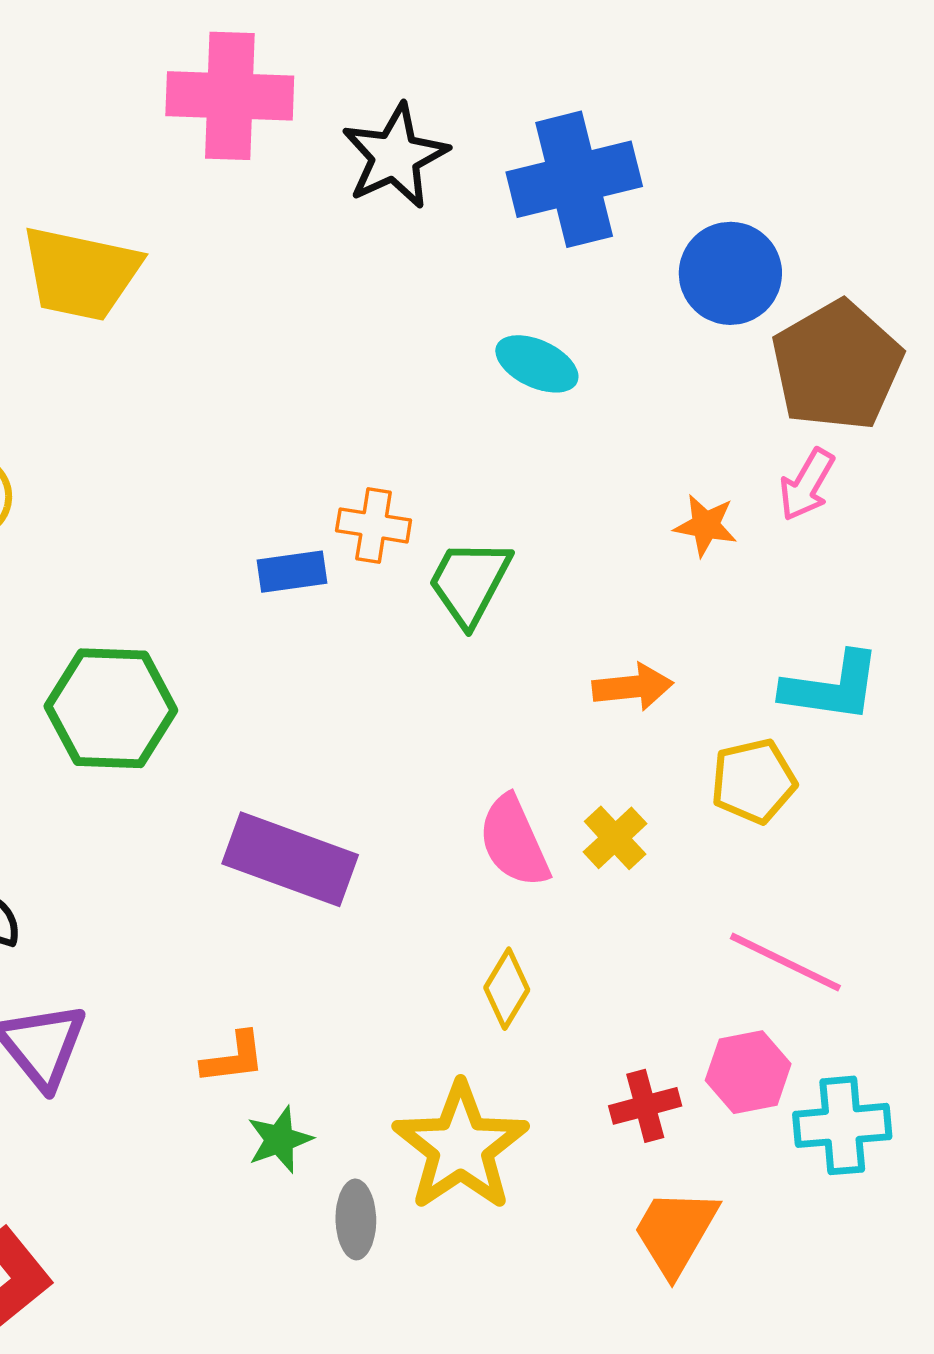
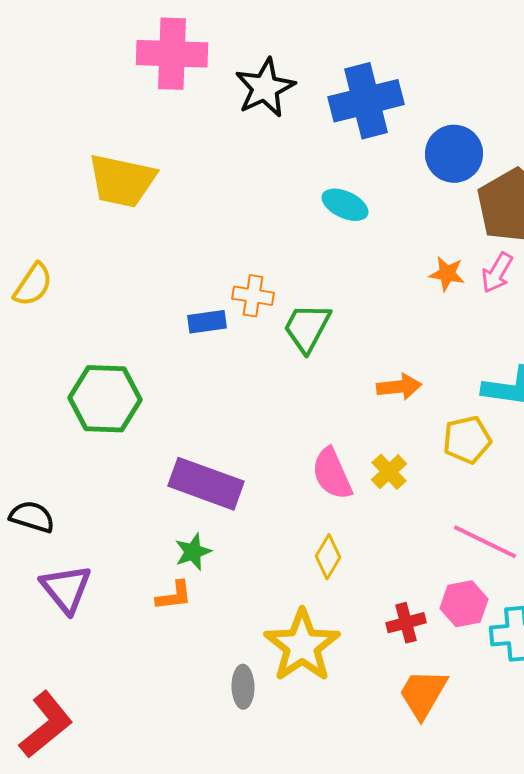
yellow trapezoid: (81, 273) -> (122, 181), moved
orange star: (706, 525) -> (447, 274), moved
green star: (280, 1140) -> (193, 552), moved

